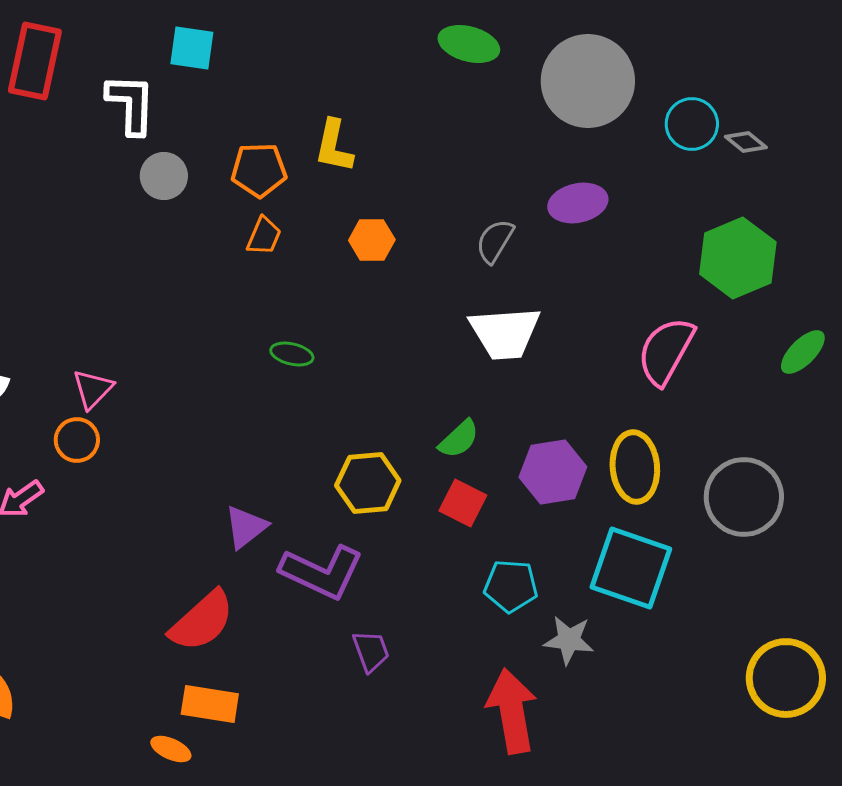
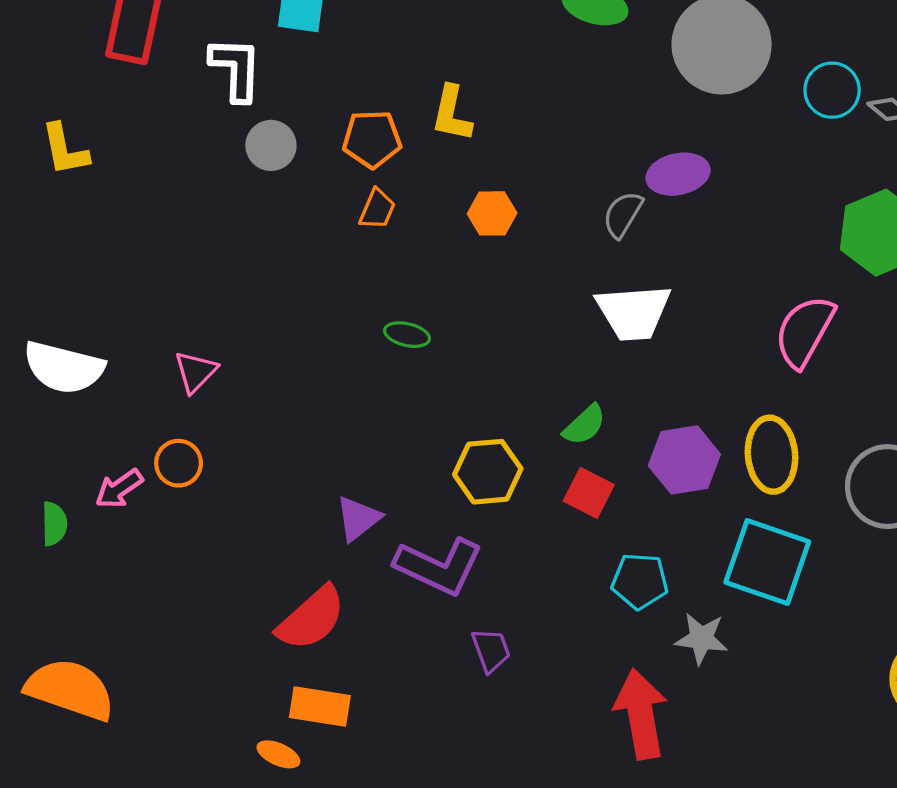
purple ellipse: (578, 203) -> (678, 174), moved
orange circle: (77, 440) -> (179, 463), moved

